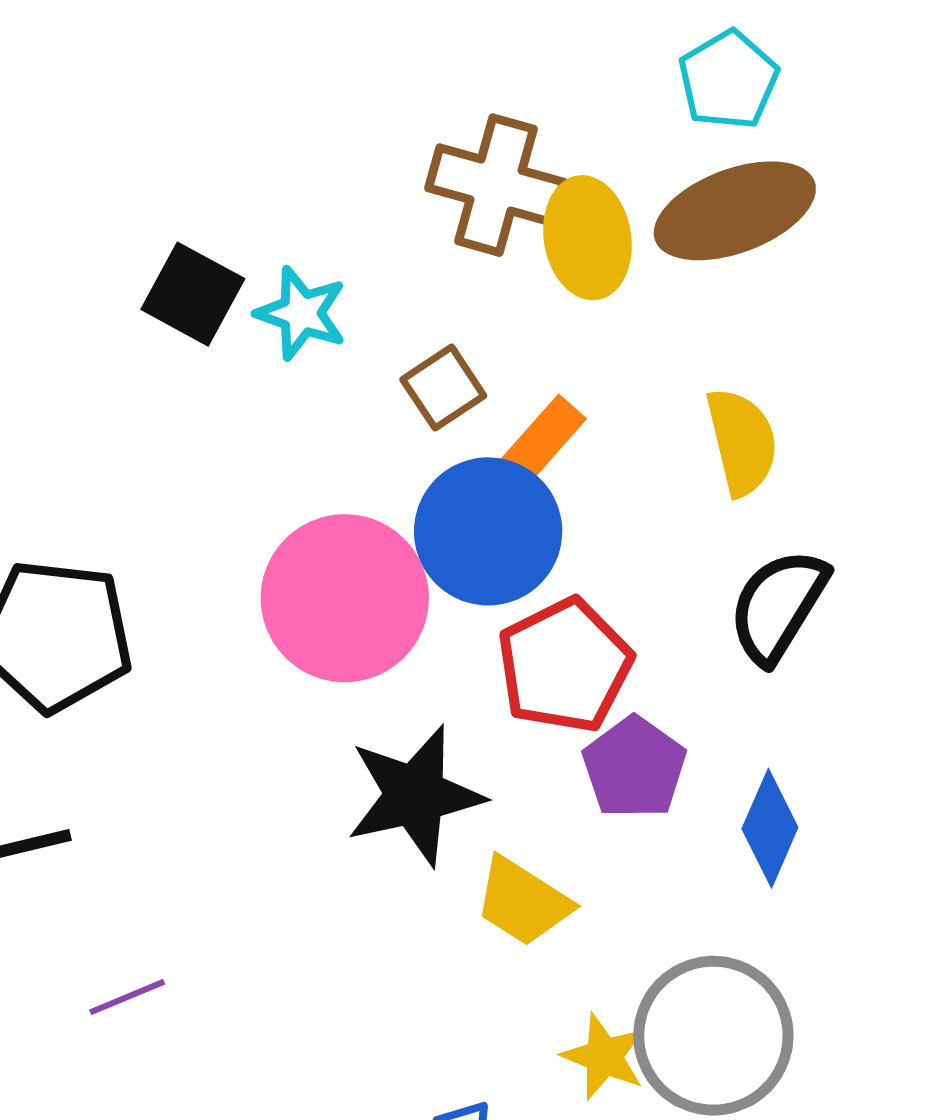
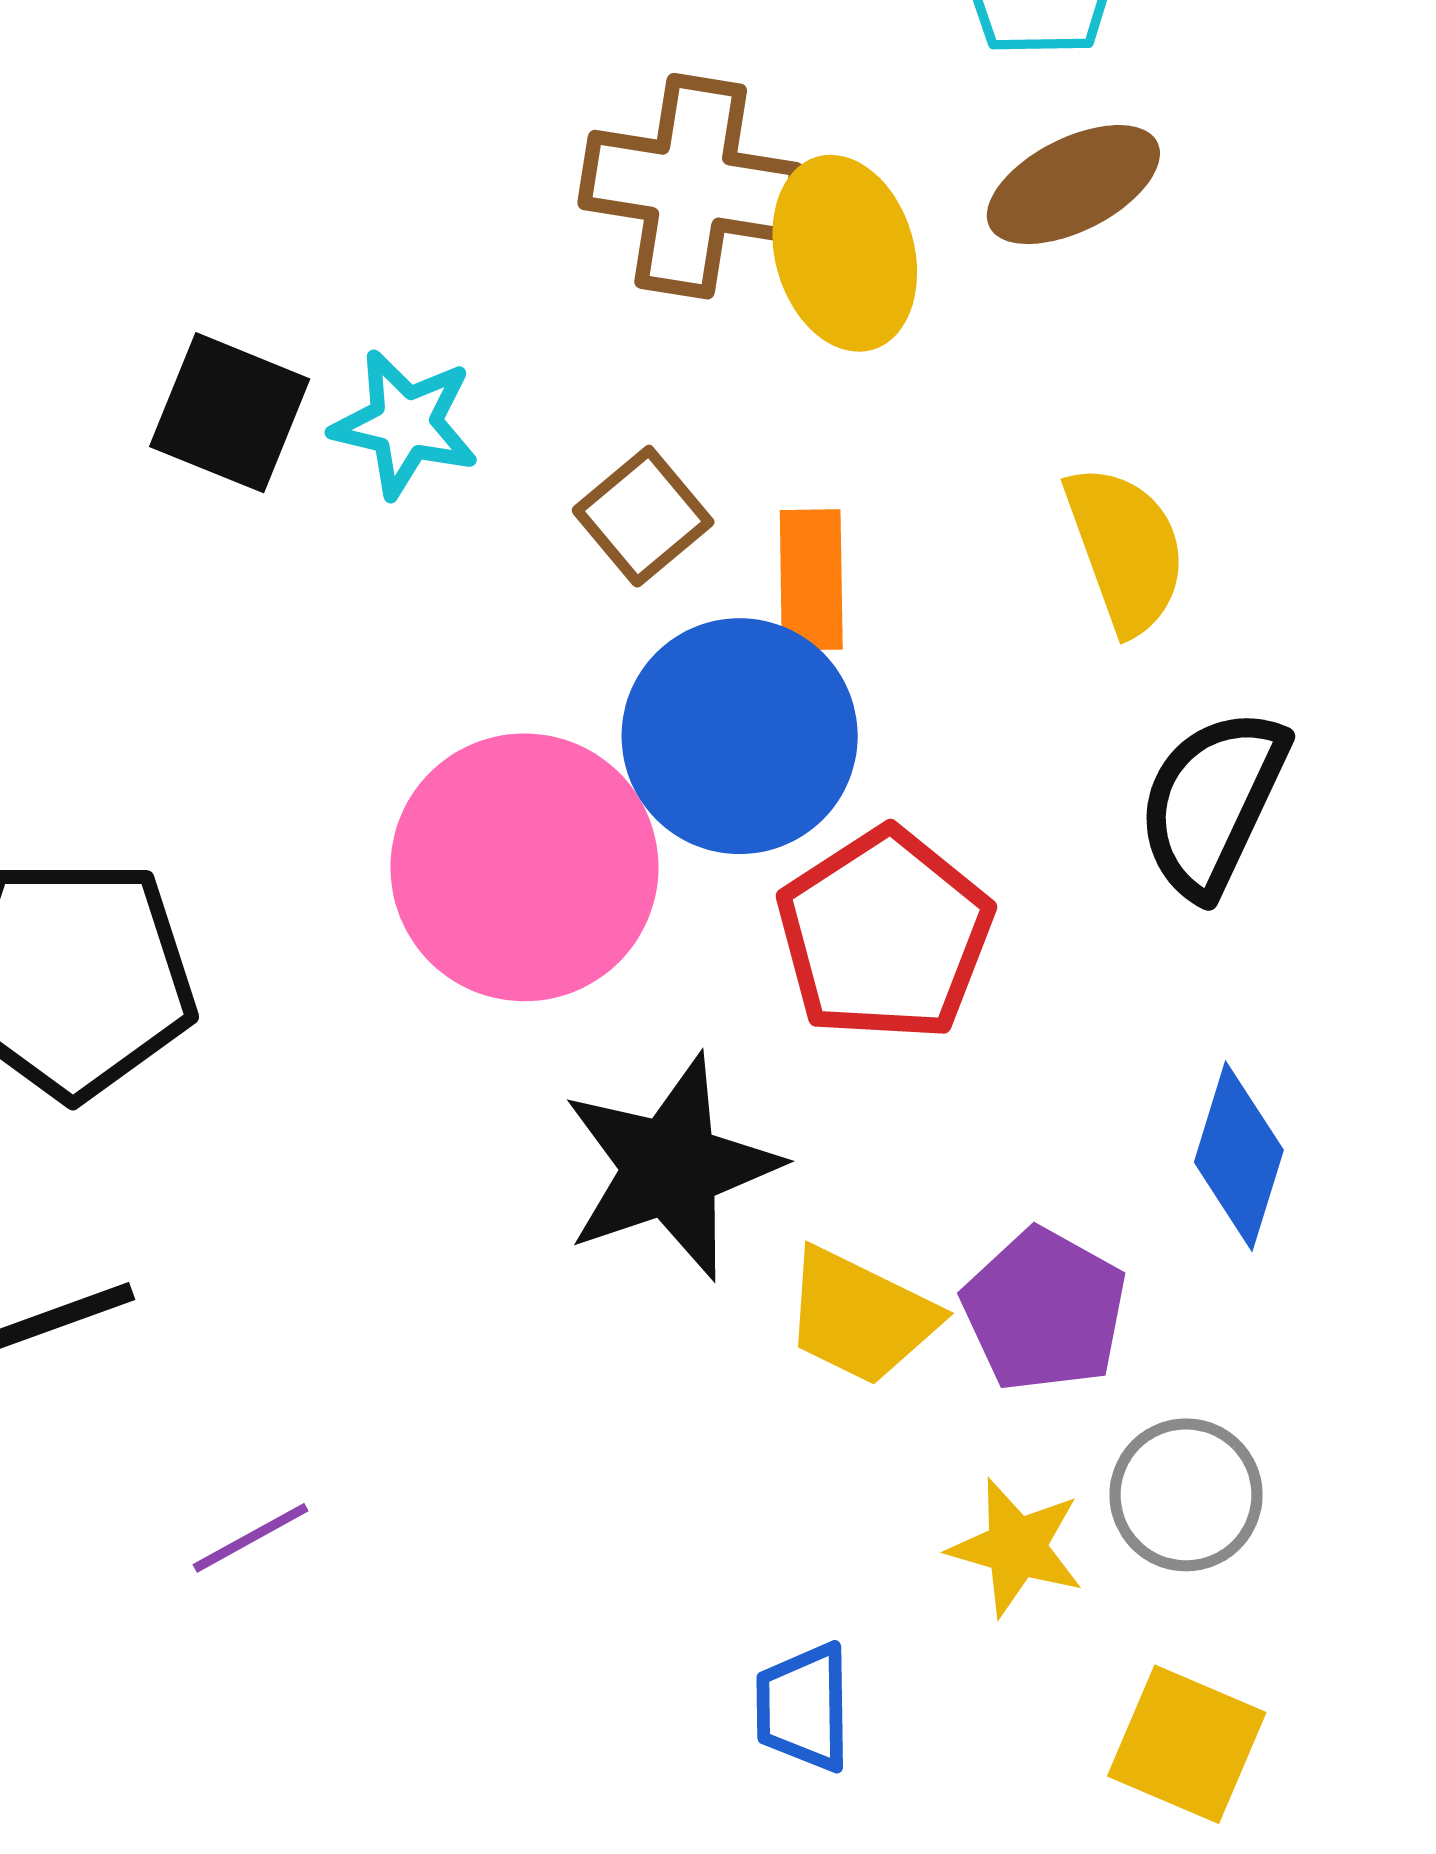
brown ellipse: (735, 211) -> (1073, 185), size x0.7
orange rectangle: (544, 439) -> (811, 580), turned -36
purple pentagon: (634, 768) -> (1045, 1310), moved
gray circle: (713, 1036) -> (1186, 1495), size x0.6

